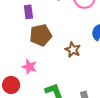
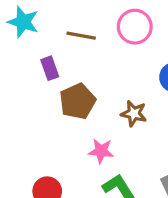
pink star: (29, 67) -> (101, 151), moved

